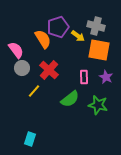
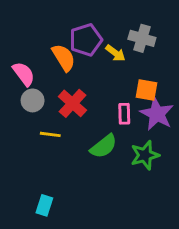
orange square: (99, 50) -> (146, 90), moved, size x0.7
purple star: (106, 77) -> (157, 114), size x1.6
yellow line: (34, 91) -> (50, 134), turned 56
green star: (98, 105) -> (145, 155), turned -30

